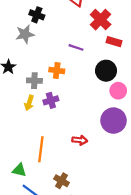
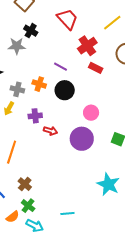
black circle: (106, 71) -> (65, 90), moved
purple cross: (51, 100) -> (35, 116), moved
red arrow: (80, 140) -> (50, 131), moved

